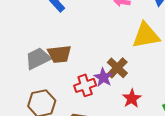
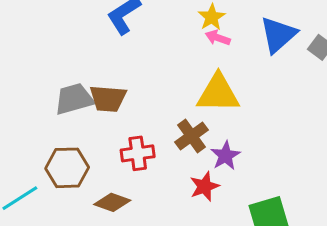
yellow triangle: (146, 36) -> (218, 93), moved
purple star: (103, 77) -> (225, 156), moved

